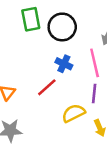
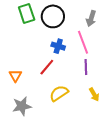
yellow semicircle: (74, 113) -> (59, 93), moved

